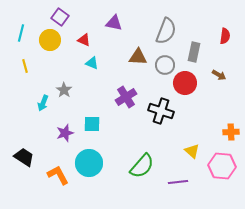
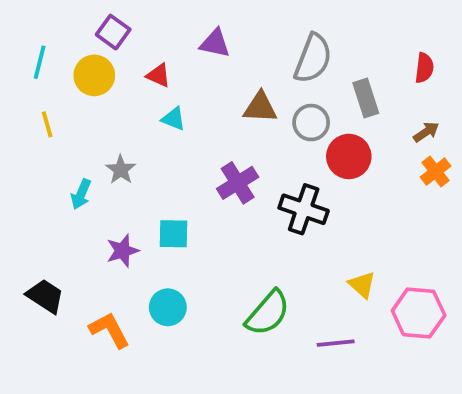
gray rectangle: (194, 52) -> (366, 98), turned -30
brown arrow: (219, 75) -> (426, 132), moved, turned -64
orange cross: (231, 132) -> (436, 172), moved, turned -35
cyan circle: (89, 163) -> (168, 307), size x0.7

